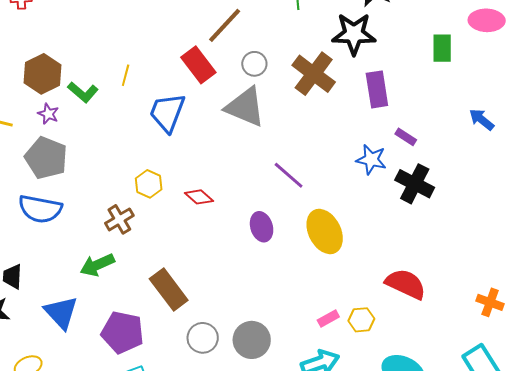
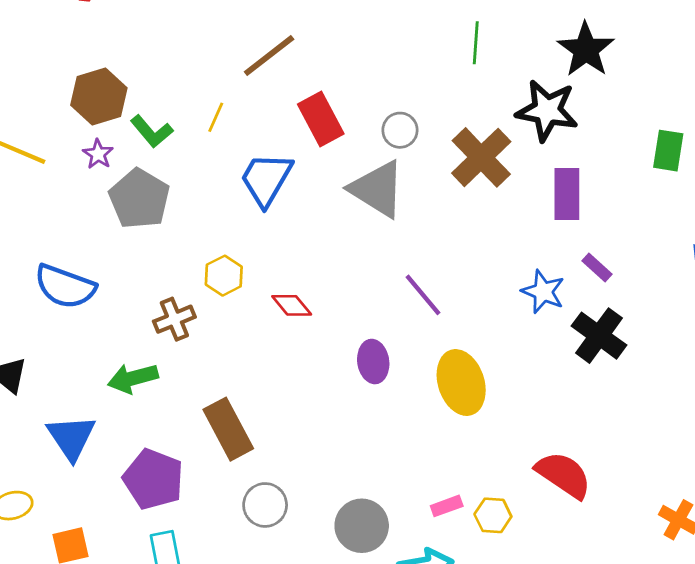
brown line: (225, 25) -> (269, 56), moved
gray pentagon: (46, 158) -> (139, 199), moved
gray circle: (252, 340) -> (362, 526), moved

